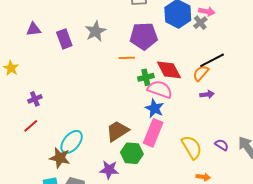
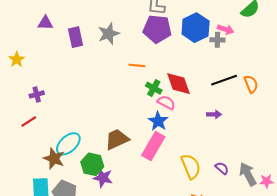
gray cross: (200, 23) -> (217, 40), turned 32
purple pentagon: (144, 36) -> (157, 29), moved
orange semicircle: (201, 73) -> (251, 84), moved, turned 108
green cross: (146, 77) -> (154, 88), turned 35
pink semicircle: (160, 89) -> (166, 102), size x0.7
green hexagon: (132, 153) -> (92, 164), moved

